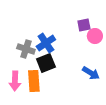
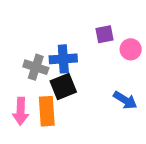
purple square: (84, 25) -> (105, 34), moved
blue cross: (46, 43) -> (63, 59), turned 30

